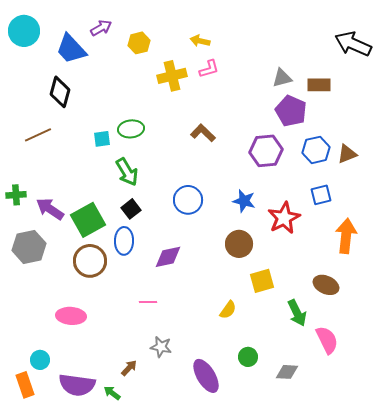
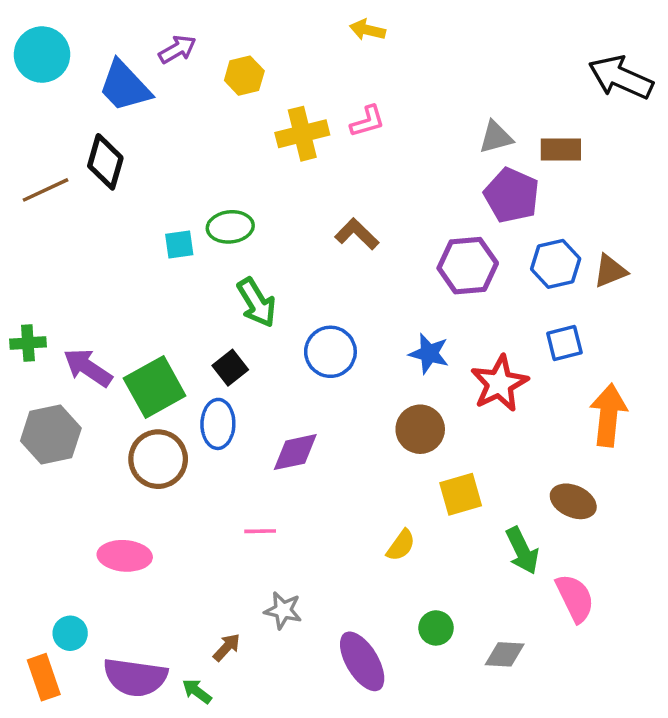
yellow arrow: (200, 41) -> (367, 30), moved
brown line: (38, 135) -> (46, 190), moved
green arrow: (127, 172) -> (257, 303), moved

